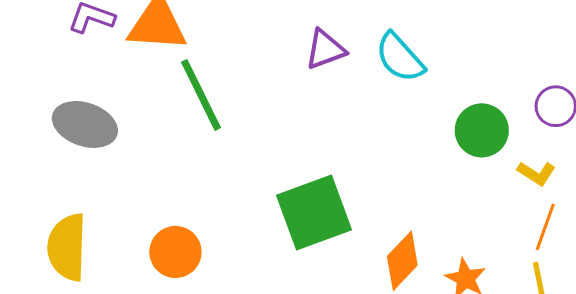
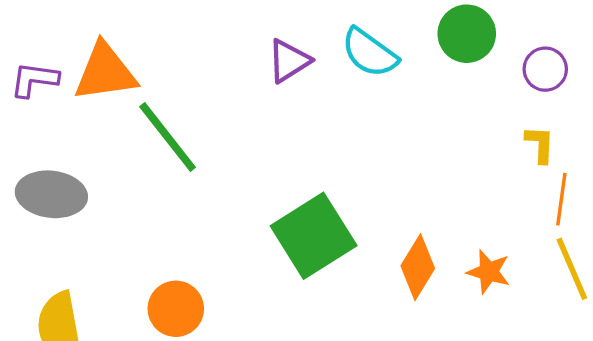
green circle: (482, 130) -> (467, 34), moved
yellow L-shape: (536, 173) -> (540, 144), turned -108

